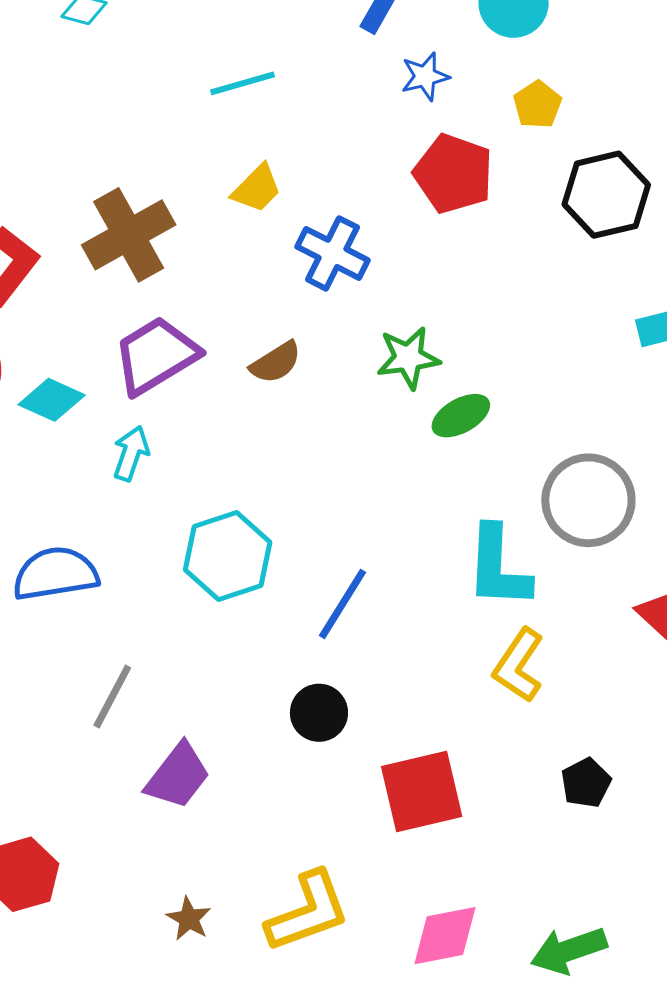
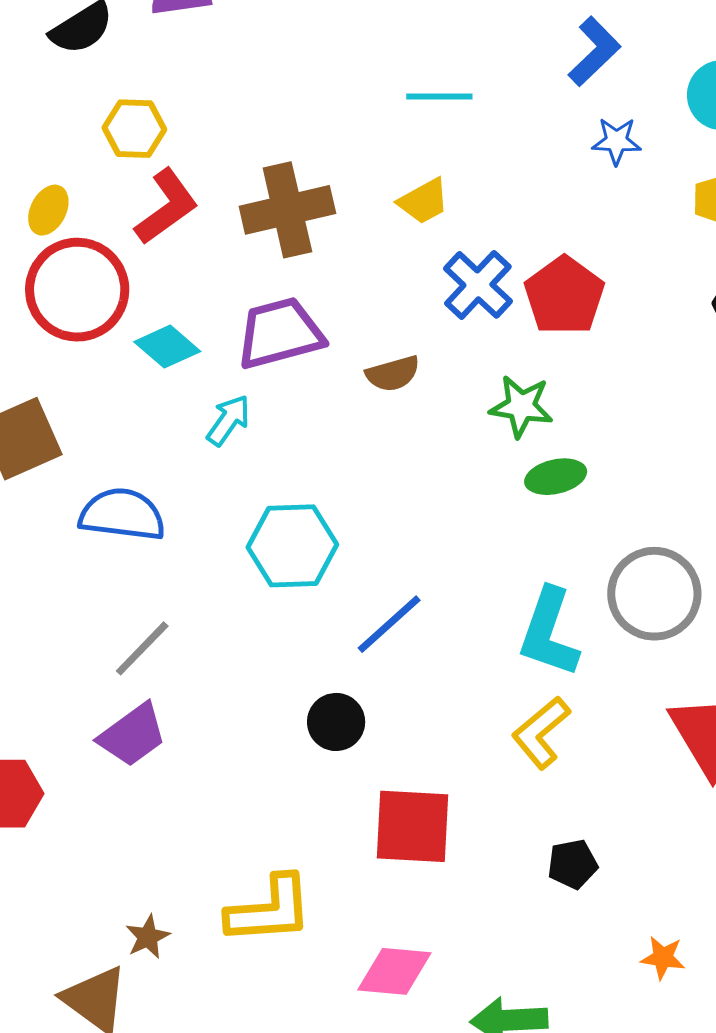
red pentagon: (453, 174) -> (564, 296), moved
purple trapezoid: (178, 776) -> (132, 735), moved
brown star: (189, 919) -> (148, 937), moved

